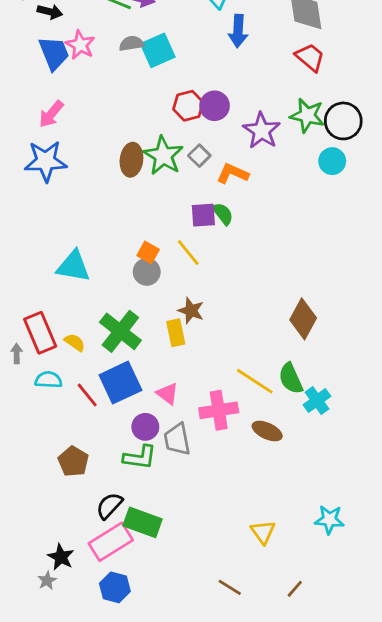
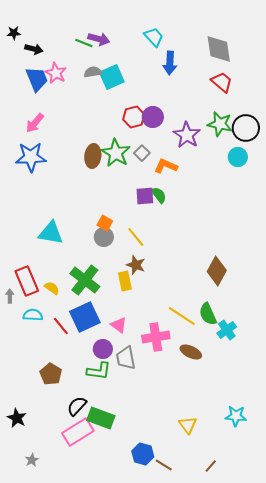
yellow line: (188, 252) -> (136, 237), moved
black star: (61, 557) -> (17, 418), moved
blue hexagon: (115, 587) -> (143, 454), moved

